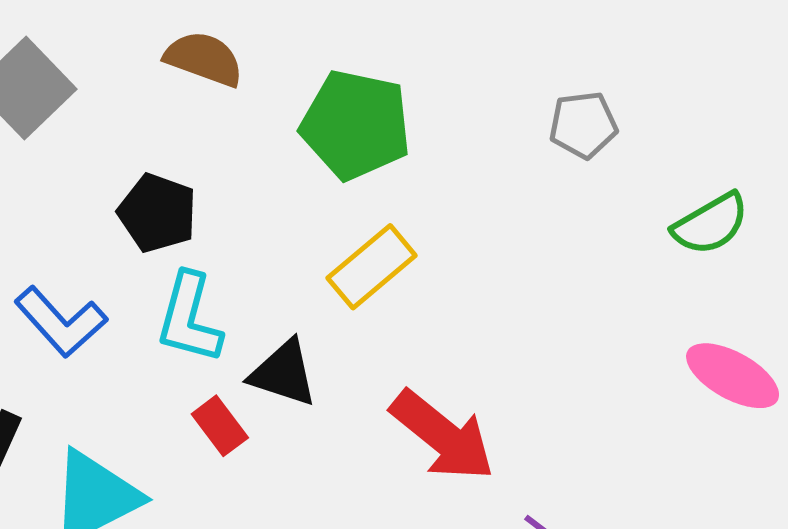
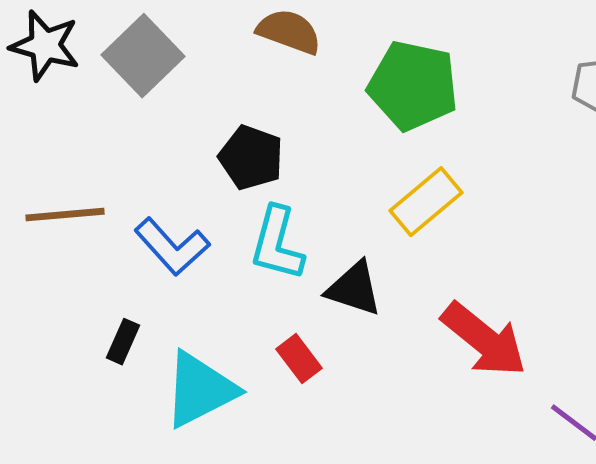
red rectangle: (220, 426) -> (299, 359), moved

